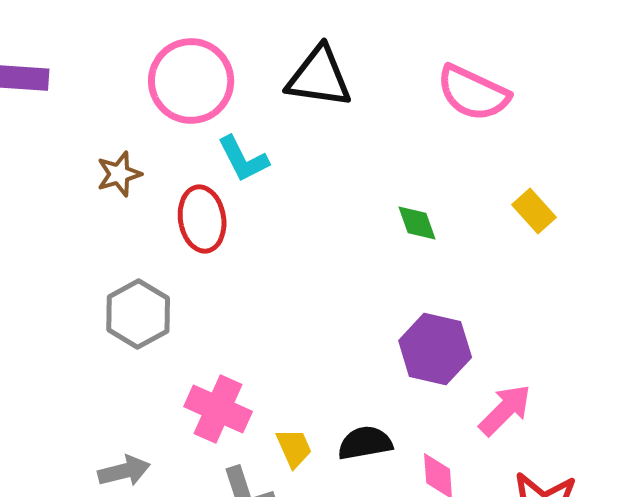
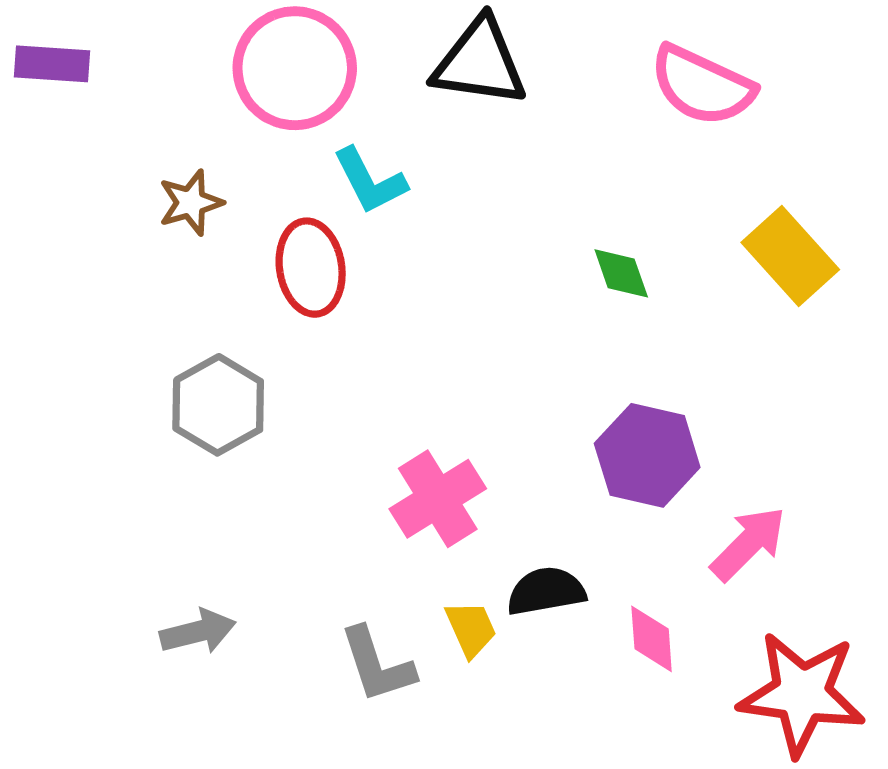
yellow rectangle: (534, 211) -> (790, 256), size x1.5
pink cross: (218, 409) -> (438, 499), moved, turned 34
yellow trapezoid: (294, 448) -> (471, 629), moved

